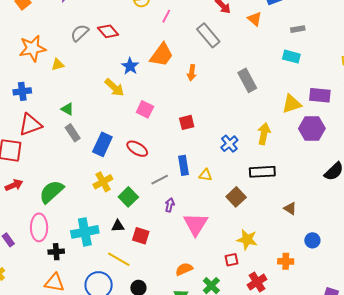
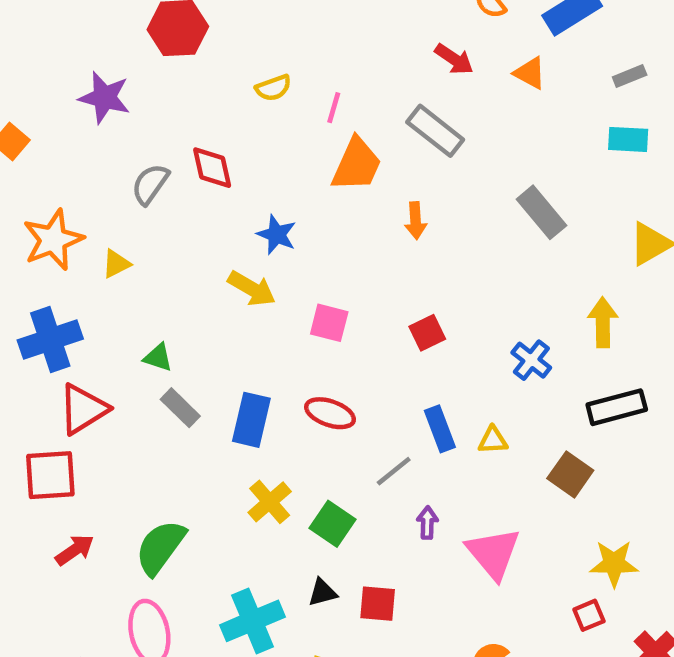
red diamond: (108, 31) -> (212, 168), turned 40
orange trapezoid: (162, 55) -> (357, 165), moved
blue cross: (22, 91) -> (50, 339), size x1.5

